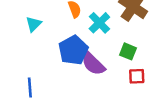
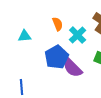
cyan triangle: (34, 24) -> (25, 36), turned 40

